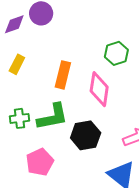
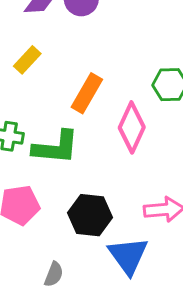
black hexagon: (86, 135) -> (90, 215), moved

